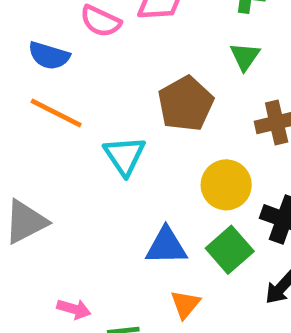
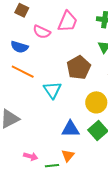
orange triangle: (185, 304) -> (68, 156), moved

